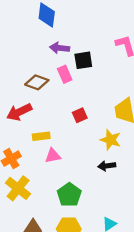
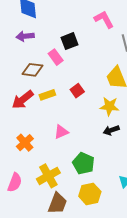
purple arrow: (60, 48) -> (25, 36), moved
yellow rectangle: (41, 136) -> (47, 95), moved
yellow cross: (18, 188) -> (48, 176), moved, turned 35

